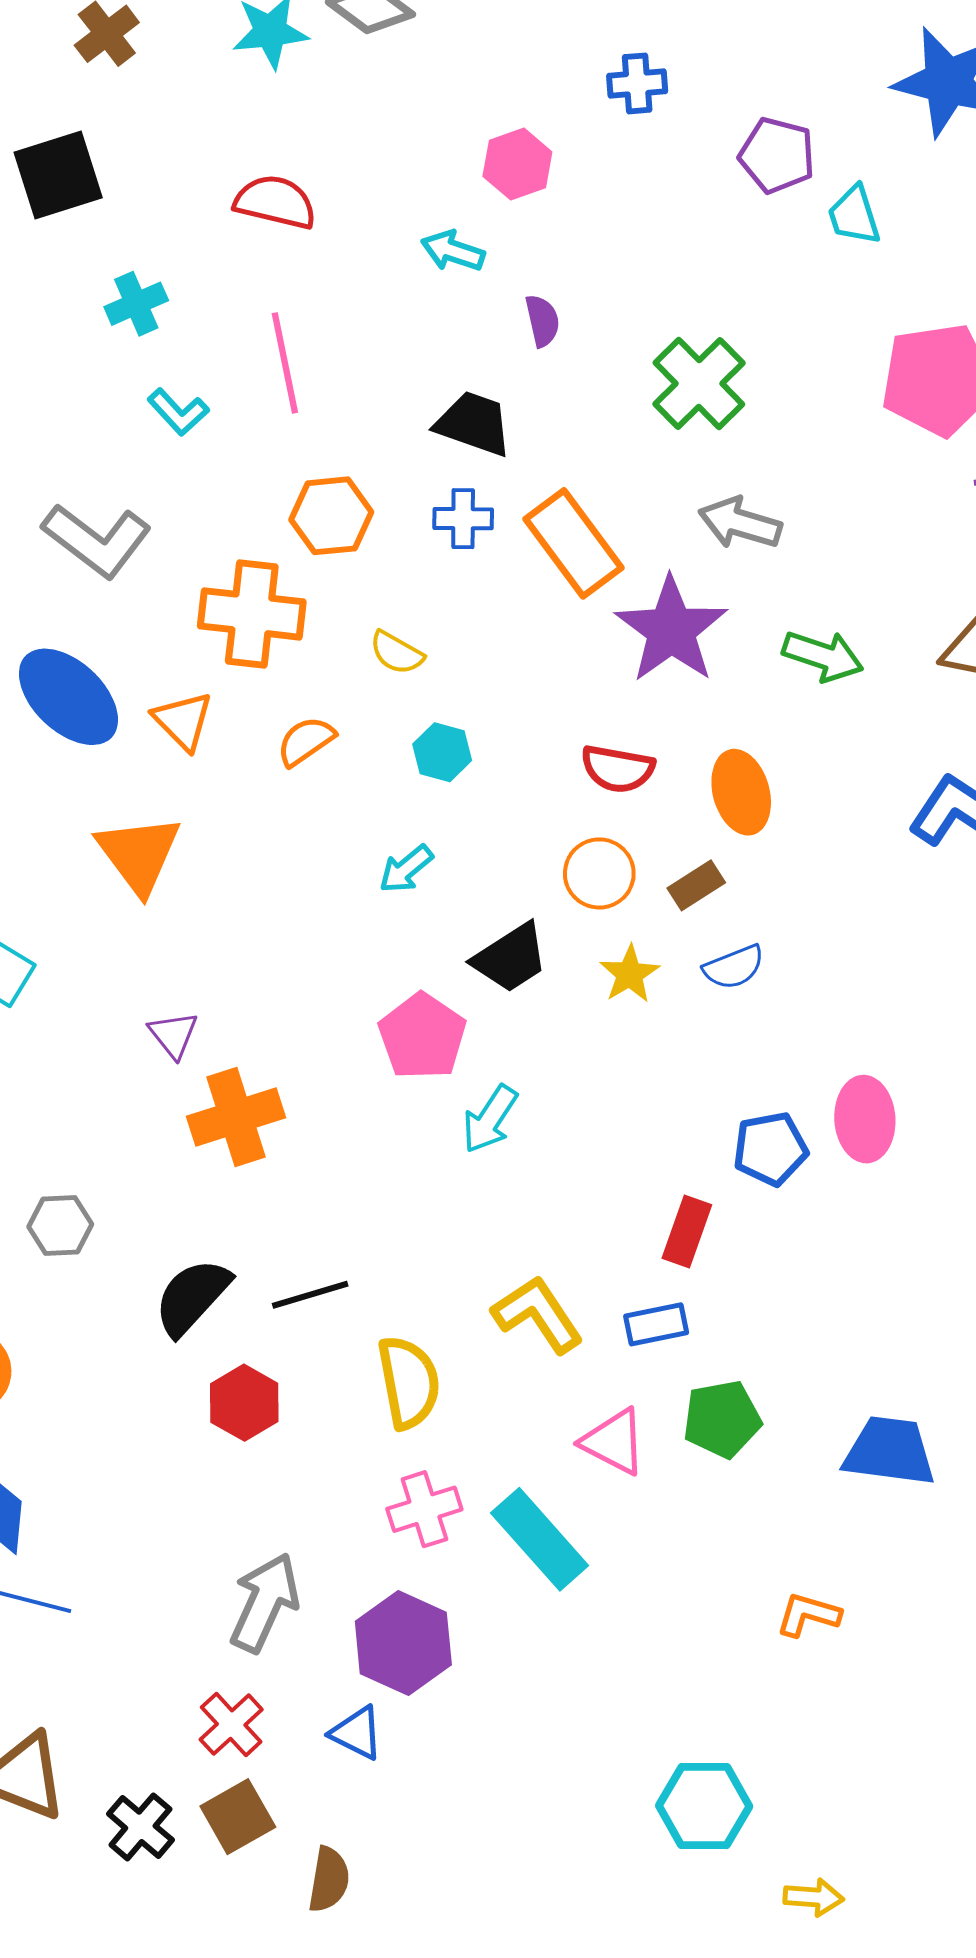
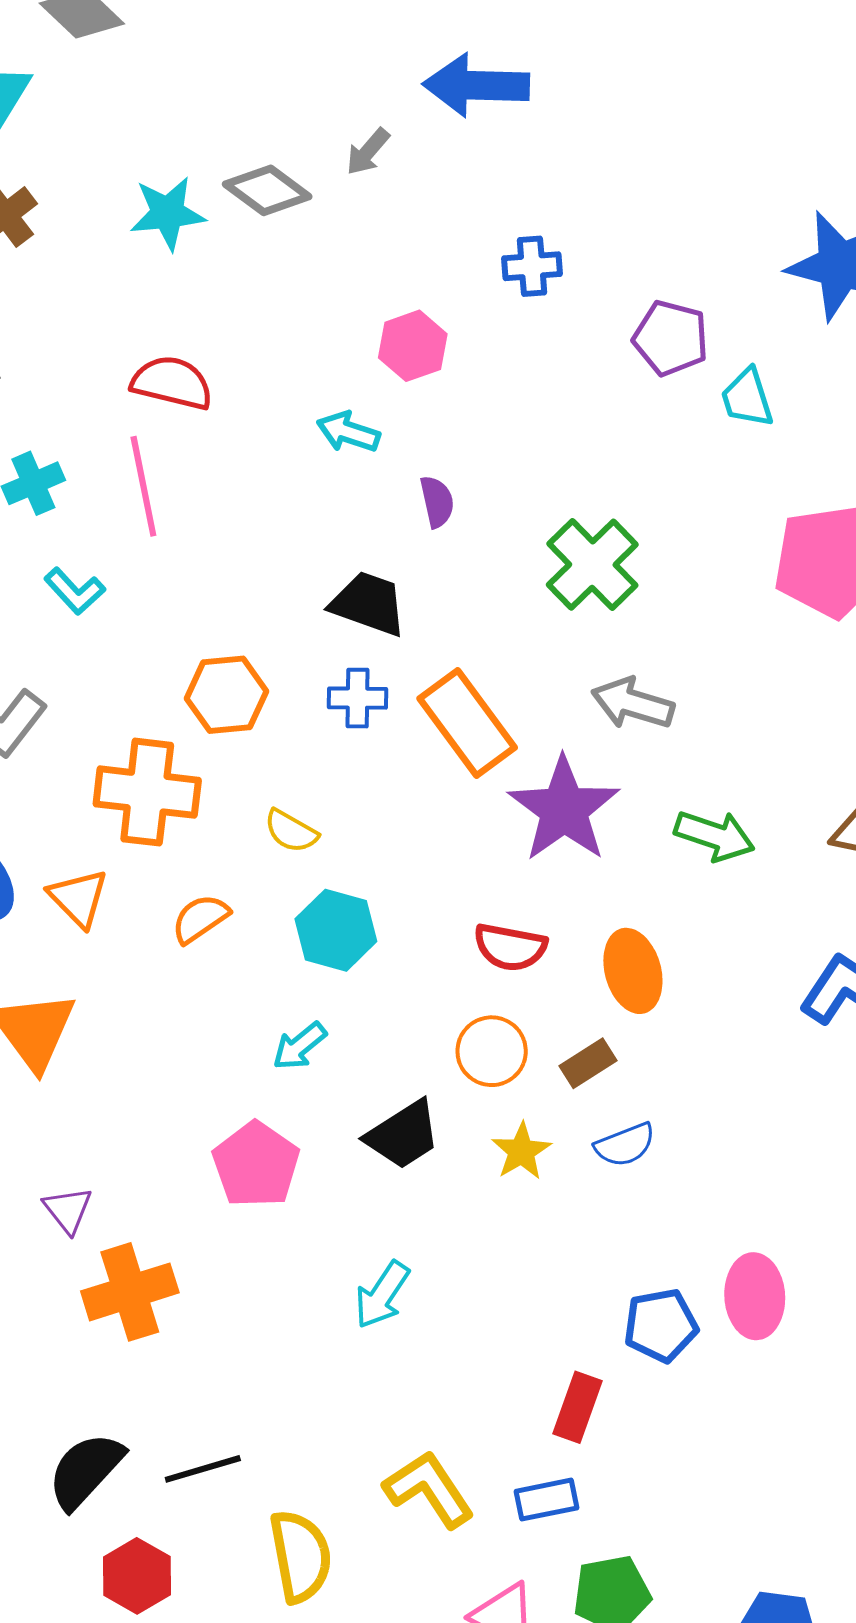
pink line: (285, 363) -> (143, 486), moved
cyan hexagon: (442, 752) -> (336, 930), size x1.4
pink pentagon: (422, 1036) -> (256, 1165), moved

